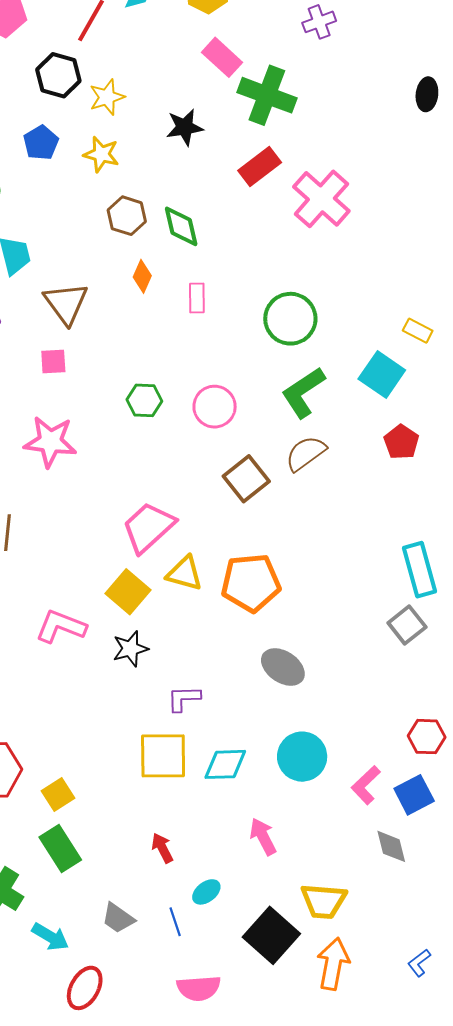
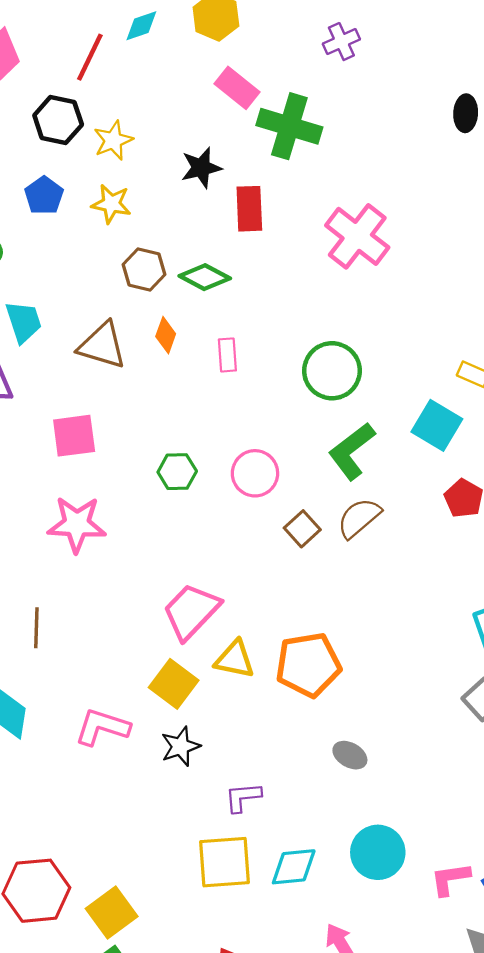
red rectangle: (260, 166) -> (249, 209), moved, turned -51
green diamond: (181, 226) -> (205, 277), turned -45
brown triangle: (66, 303) -> (102, 345), moved, turned -33
pink square: (53, 362) -> (74, 436), size x1.5
brown square: (246, 479) -> (302, 529), moved, size x0.7
gray ellipse: (283, 667) -> (350, 755), size x0.7
pink L-shape: (366, 785) -> (450, 879), turned 39
yellow square: (58, 795) -> (112, 913), size x1.4

